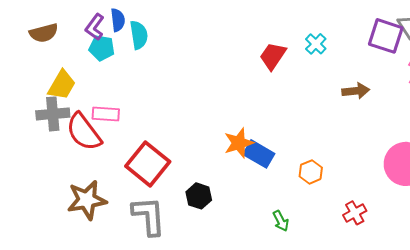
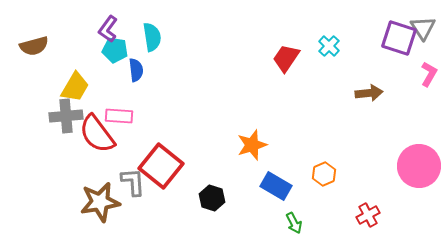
blue semicircle: (118, 20) -> (136, 70), moved
brown semicircle: (44, 33) -> (34, 46), moved
blue rectangle: (259, 154) -> (276, 186), moved
gray L-shape: (149, 216) -> (133, 182), moved, size x0.7

